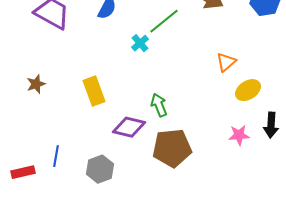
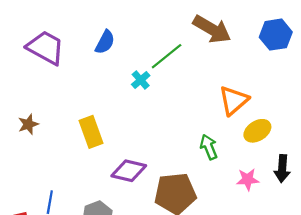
orange triangle: (226, 62) -> (234, 101), size x1.4
green arrow: (159, 105) -> (209, 147), moved

